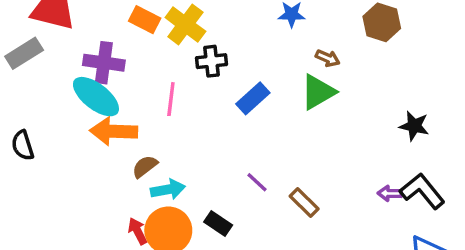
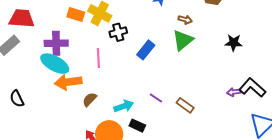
black star: (414, 126) -> (234, 43), moved
cyan arrow: (168, 189) -> (124, 106), moved

